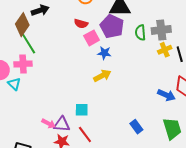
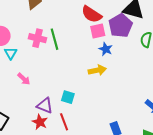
red semicircle: (81, 24) -> (92, 14), size x1.5
green line: (29, 44) -> (55, 39), moved
pink cross: (23, 64) -> (37, 38), moved
pink arrow: (49, 124) -> (24, 79), moved

